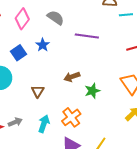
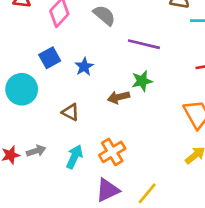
blue star: (43, 45) -> (84, 67), moved
brown triangle: (38, 91) -> (70, 112), turned -40
green star: (92, 91) -> (142, 81), moved

